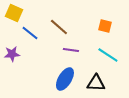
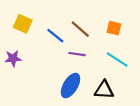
yellow square: (14, 13) -> (23, 24), moved
brown line: (59, 27) -> (80, 29), moved
blue line: (30, 33) -> (55, 36), moved

